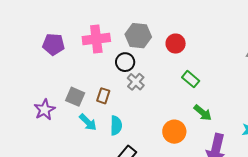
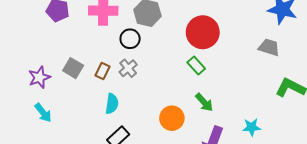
red circle: (176, 44) -> (203, 32), moved, size x1.6
gray cross: (136, 82) -> (128, 68), moved
cyan arrow: (88, 122) -> (43, 113), moved

